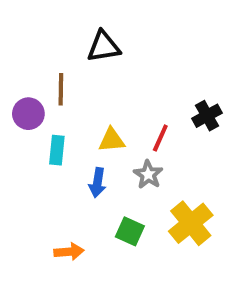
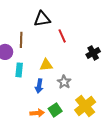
red line: (160, 138) -> (62, 36), moved, turned -48
green square: (130, 231) -> (55, 110), turned 32
orange arrow: (69, 252) -> (37, 113), moved

